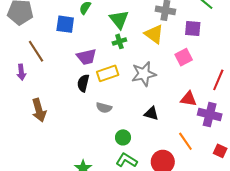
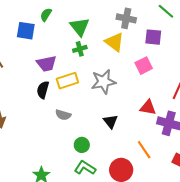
black triangle: (151, 113) -> (111, 121), turned 35

